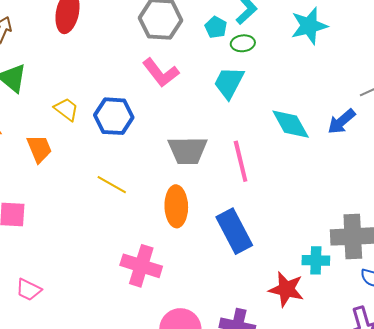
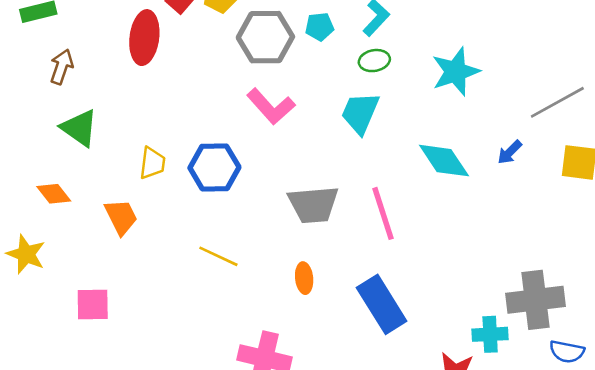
cyan star: (309, 26) -> (456, 72), moved
cyan pentagon: (216, 27) -> (320, 27), moved, turned -30
yellow trapezoid: (66, 109) -> (152, 163), turned 64
blue arrow: (341, 122) -> (510, 152), size x0.7
orange ellipse: (176, 206) -> (304, 278), size x0.6

